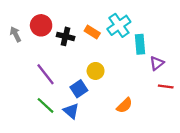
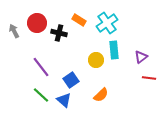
orange rectangle: (92, 32) -> (79, 20), moved
cyan rectangle: (140, 44) -> (114, 50), moved
yellow circle: (96, 71) -> (96, 60), moved
orange semicircle: (124, 105) -> (101, 95), moved

